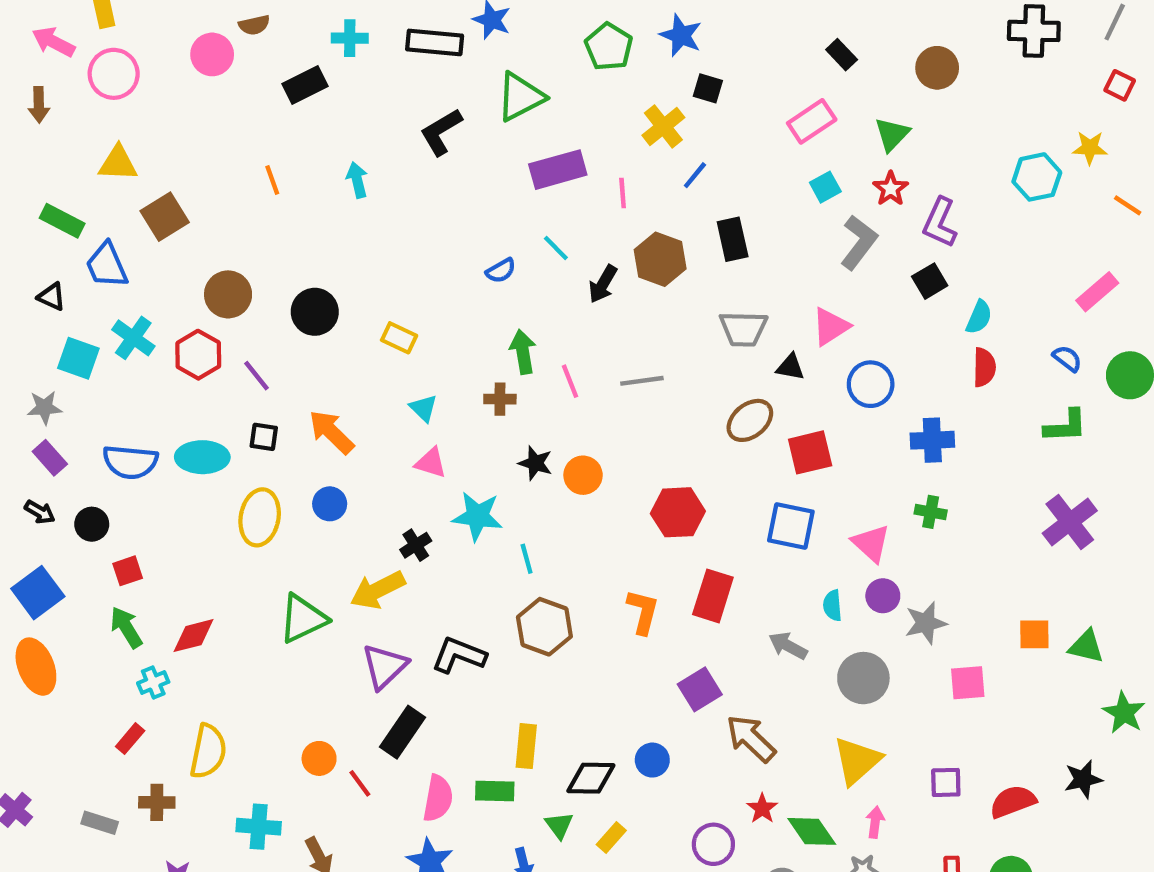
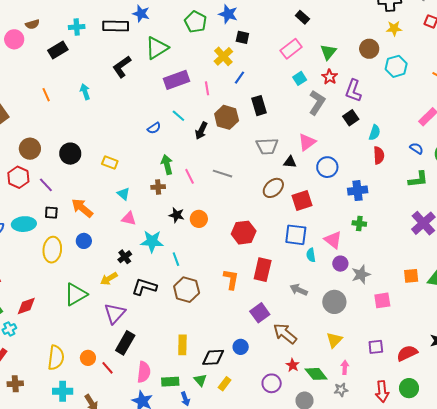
brown circle: (937, 68) -> (369, 49), moved
yellow star: (1090, 148) -> (394, 28), moved
gray line: (642, 381) -> (223, 174), turned 30
yellow arrow: (378, 590) -> (109, 279), size x0.7
cyan semicircle: (832, 605) -> (311, 255), moved
black L-shape: (459, 655) -> (144, 287), moved
yellow semicircle: (208, 751) -> (56, 358), moved
yellow triangle: (857, 761) -> (334, 340), size x0.7
green rectangle: (495, 791) -> (170, 382), moved

